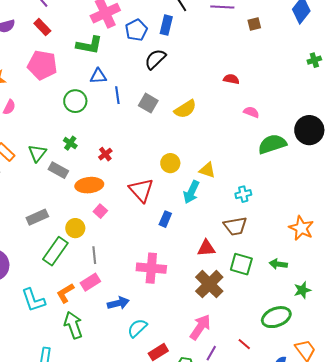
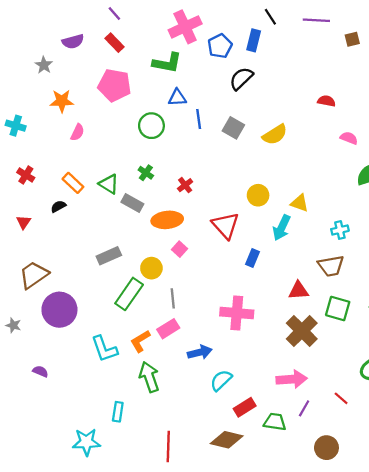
green triangle: (37, 153) -> (109, 184), turned -36
pink arrow: (200, 327) -> (292, 379), turned 52

